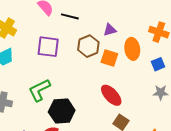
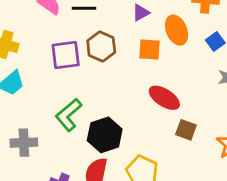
brown hexagon: (88, 46) -> (101, 47), moved

